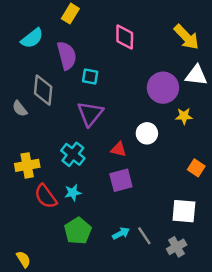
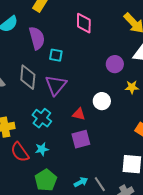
purple circle: (163, 88) -> (115, 64), size x0.7
gray diamond: (43, 90) -> (28, 77), moved

